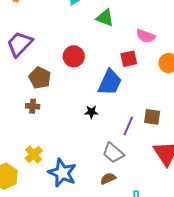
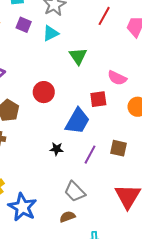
green triangle: (105, 18) -> (78, 56), turned 30
brown square: (152, 117) -> (119, 148), moved
purple line: (128, 126) -> (90, 155), moved

